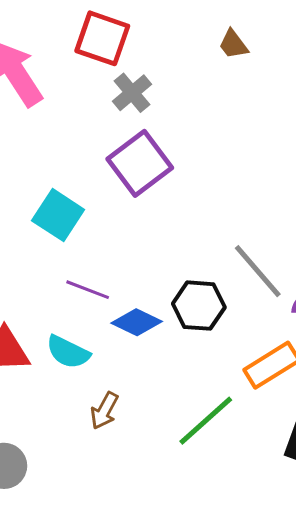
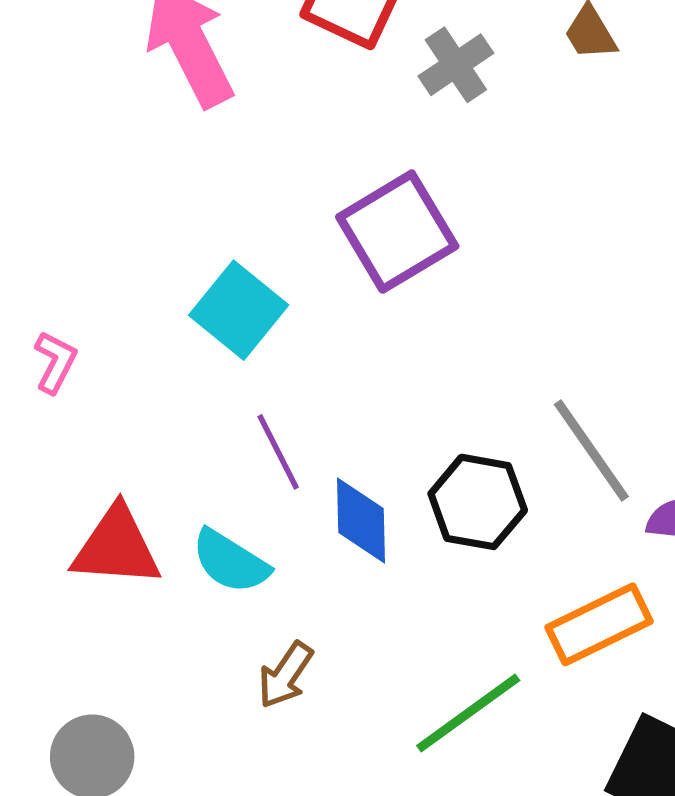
gray cross: (132, 93) -> (456, 65), moved
purple line: (88, 290) -> (278, 452), turned 36
blue diamond: (137, 322) -> (361, 520), turned 57

